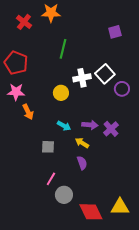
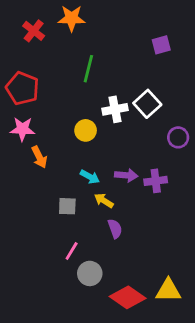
purple circle: (122, 89) -> (178, 137), moved
purple cross: (111, 129) -> (156, 181), turned 35
yellow arrow: (82, 143) -> (104, 201), moved
red diamond: (91, 212) -> (128, 297), turned -30

